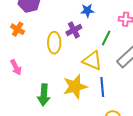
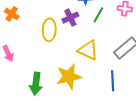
green line: (106, 38) -> (98, 15), moved
blue line: (102, 87) -> (113, 81), moved

